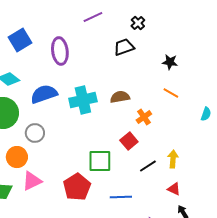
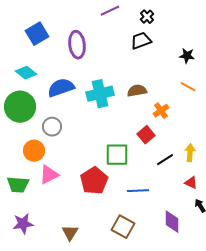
black cross: (138, 23) -> (147, 17), moved

